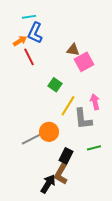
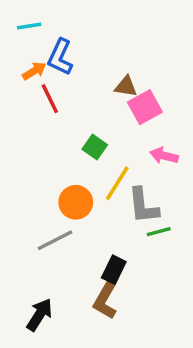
cyan line: (29, 17) -> (29, 26), moved
pink arrow: (95, 102) -> (164, 156), moved, turned -63
orange circle: (49, 132) -> (76, 202), moved
green line: (94, 148) -> (159, 232), moved
black arrow: (48, 184) -> (39, 315), moved

